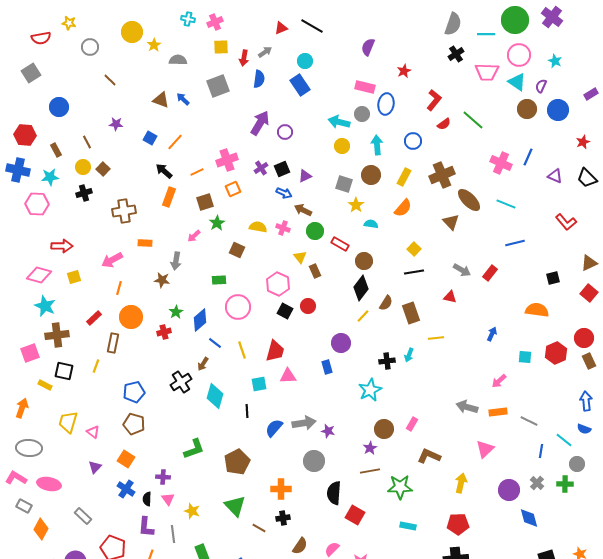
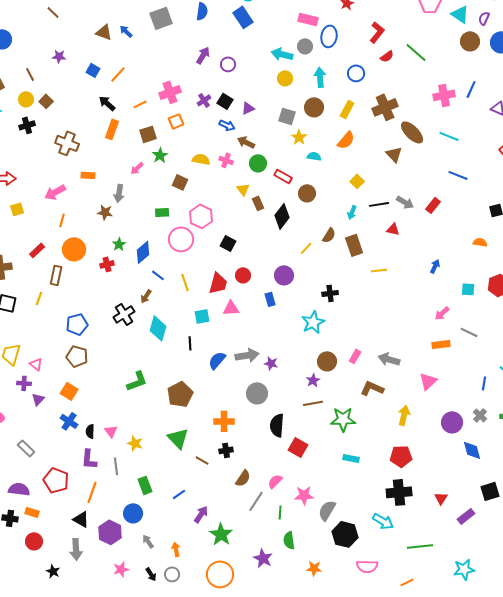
purple arrow: (260, 123) -> (203, 55), size x0.7
pink cross: (501, 163) -> (444, 95), turned -35
black square: (282, 169) -> (225, 101), turned -35
brown cross: (124, 211) -> (67, 143), turned 30
blue line: (515, 243) -> (458, 175), turned 36
black line: (414, 272) -> (379, 204), moved
pink hexagon: (278, 284) -> (201, 216), moved
black diamond: (361, 288) -> (282, 216), moved
red circle: (308, 306) -> (243, 275), moved
orange semicircle: (537, 310) -> (480, 242), size x0.6
cyan arrow: (409, 355) -> (352, 212), moved
gray arrow: (467, 407) -> (389, 359), moved
gray line: (529, 421) -> (469, 332), moved
purple cross: (163, 477) -> (24, 383), moved

